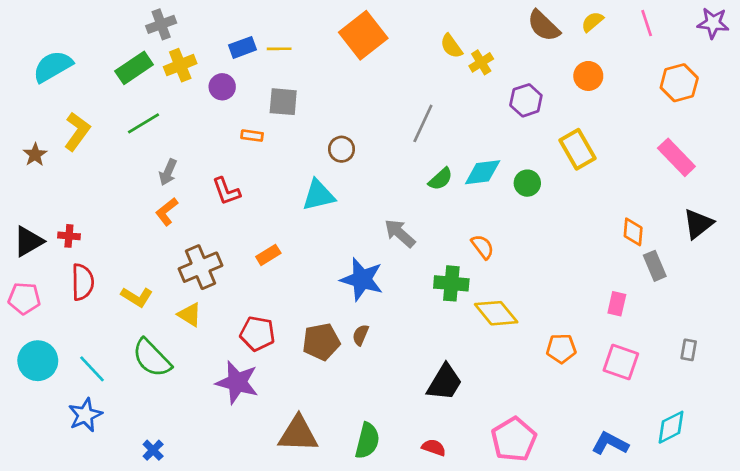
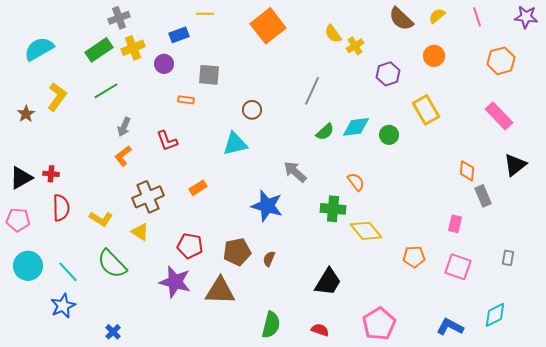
yellow line: (279, 49) -> (205, 14), moved
brown semicircle: (361, 335) -> (269, 259), moved
brown triangle: (298, 434) -> (220, 291), moved

